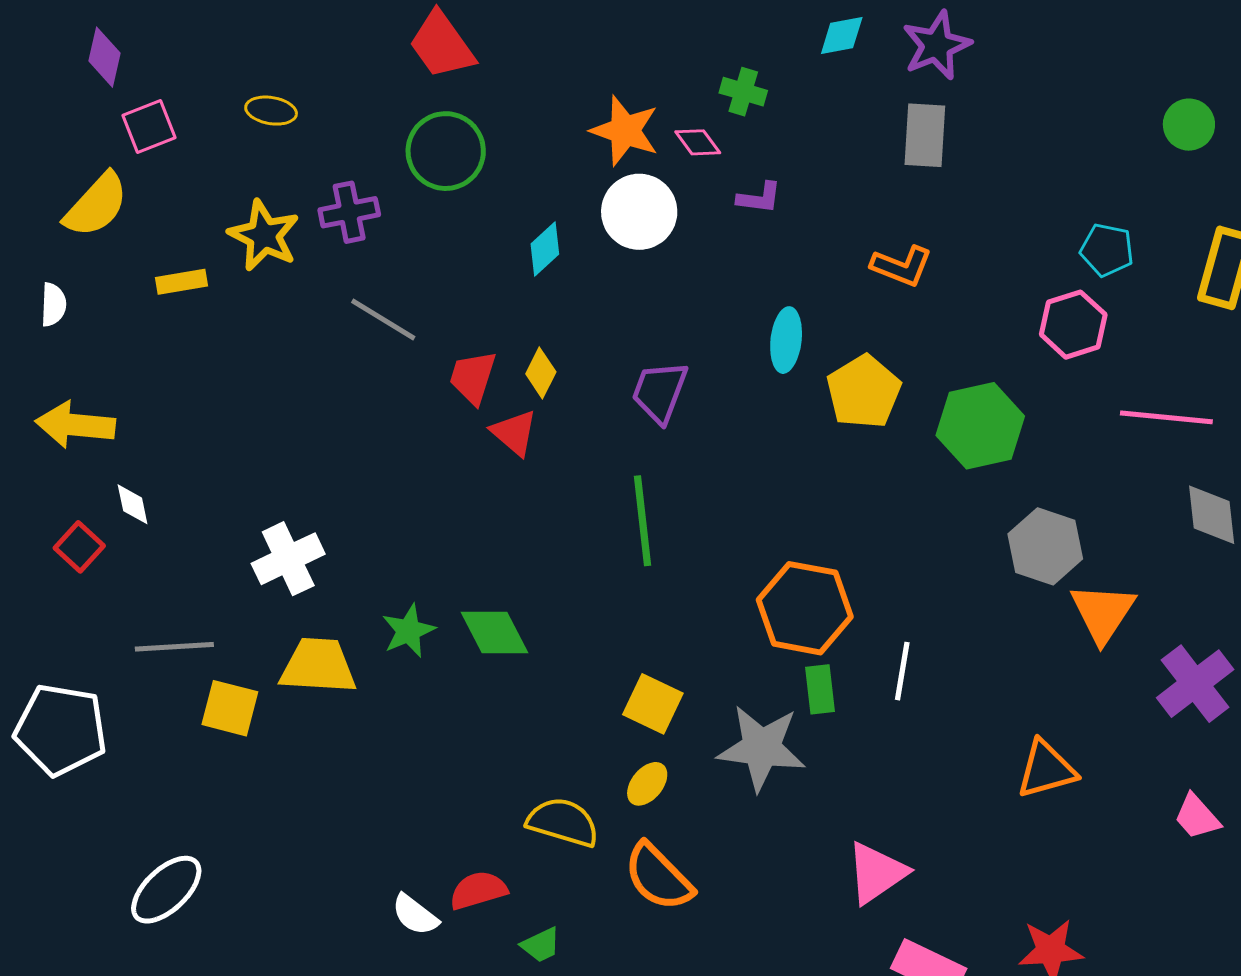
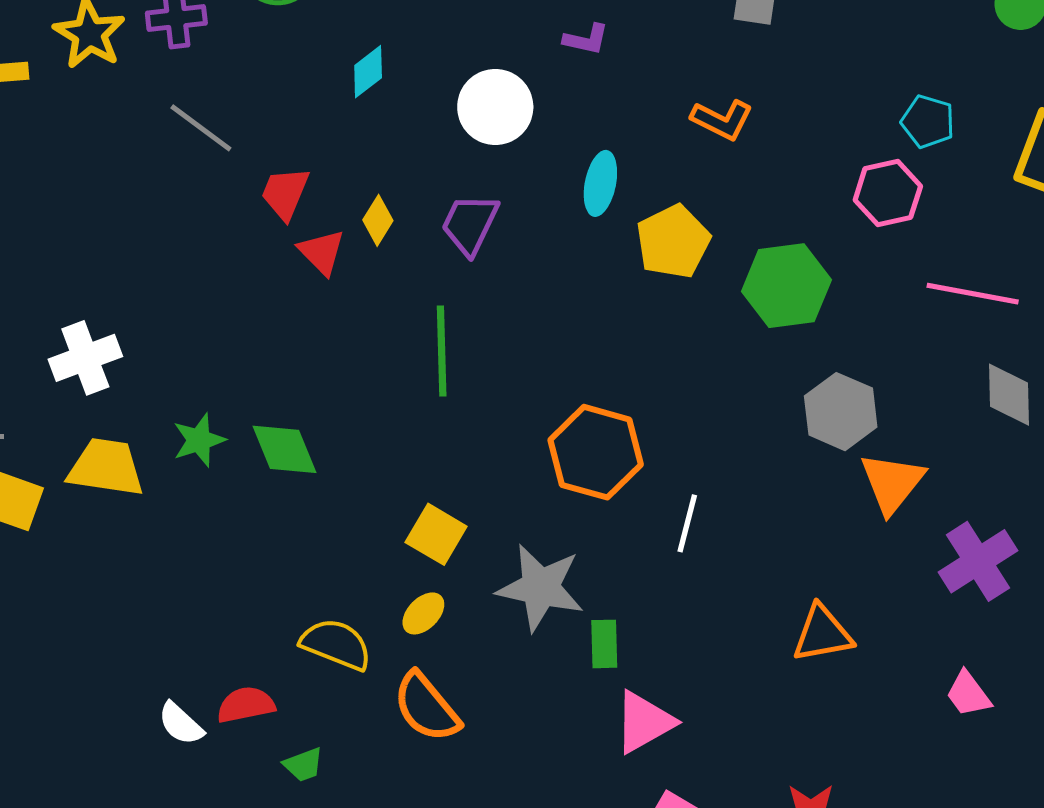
white circle: (639, 212) -> (495, 107), moved
yellow diamond: (541, 373) -> (378, 220), moved
green rectangle: (820, 689) -> (604, 644), moved

